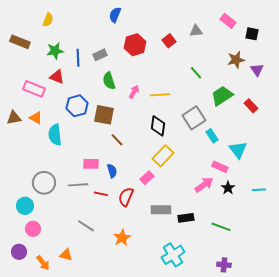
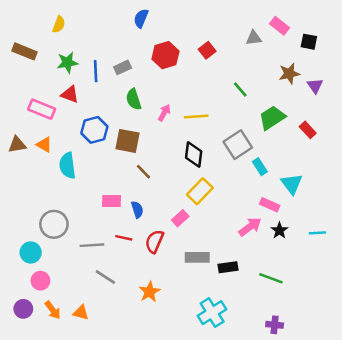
gray triangle: (196, 31) -> (254, 38), moved
gray line: (78, 185) -> (92, 245), moved
orange arrow: (43, 263) -> (53, 310), moved

